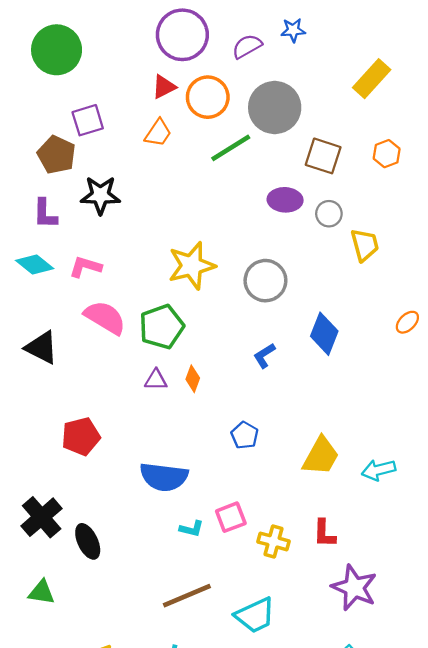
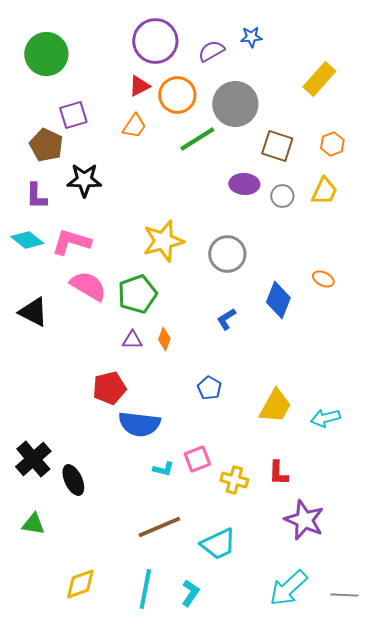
yellow trapezoid: (365, 245) -> (324, 191), moved, turned 40
pink L-shape: (85, 267) -> (71, 242), size x1.4
orange ellipse: (407, 322) -> (323, 279), moved, turned 70
red pentagon: (81, 436) -> (109, 388), moved

